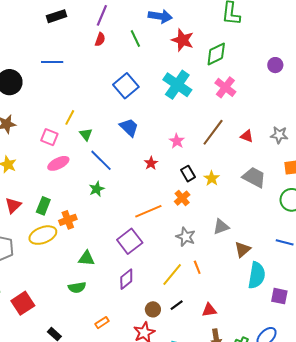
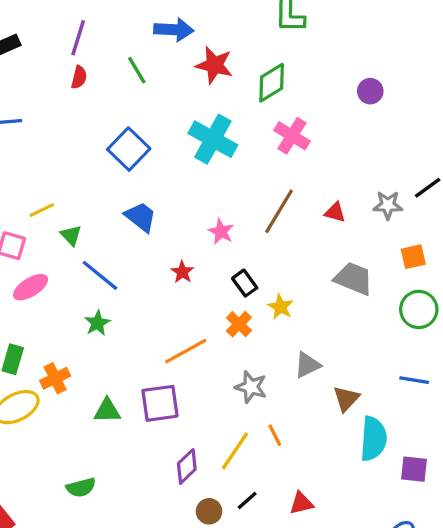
yellow line: (70, 117) -> (42, 210), turned 42
yellow star: (212, 178) -> (280, 307), moved
purple square: (130, 241) -> (160, 403), turned 35
green triangle: (86, 258) -> (107, 411), moved
purple diamond: (126, 279) -> (187, 466), moved

